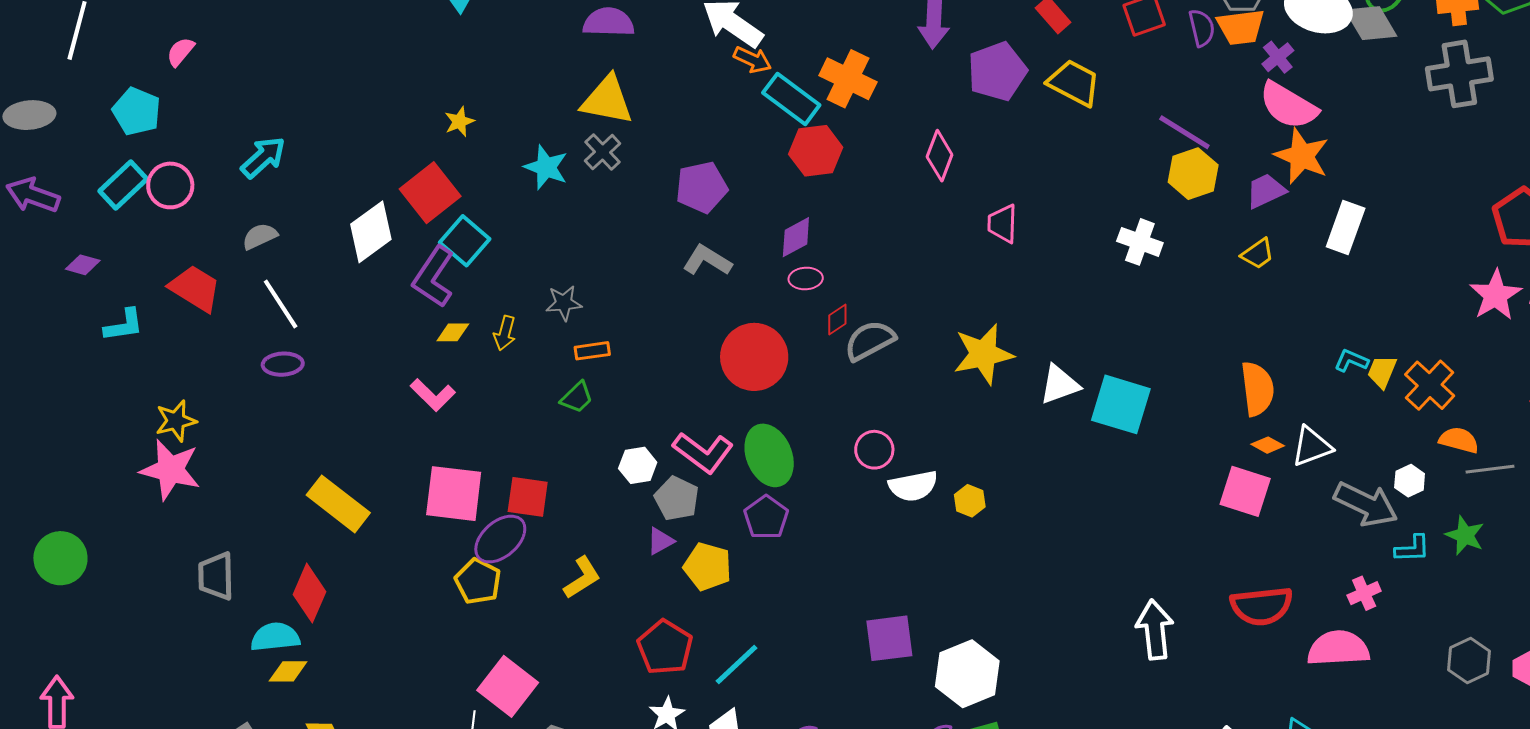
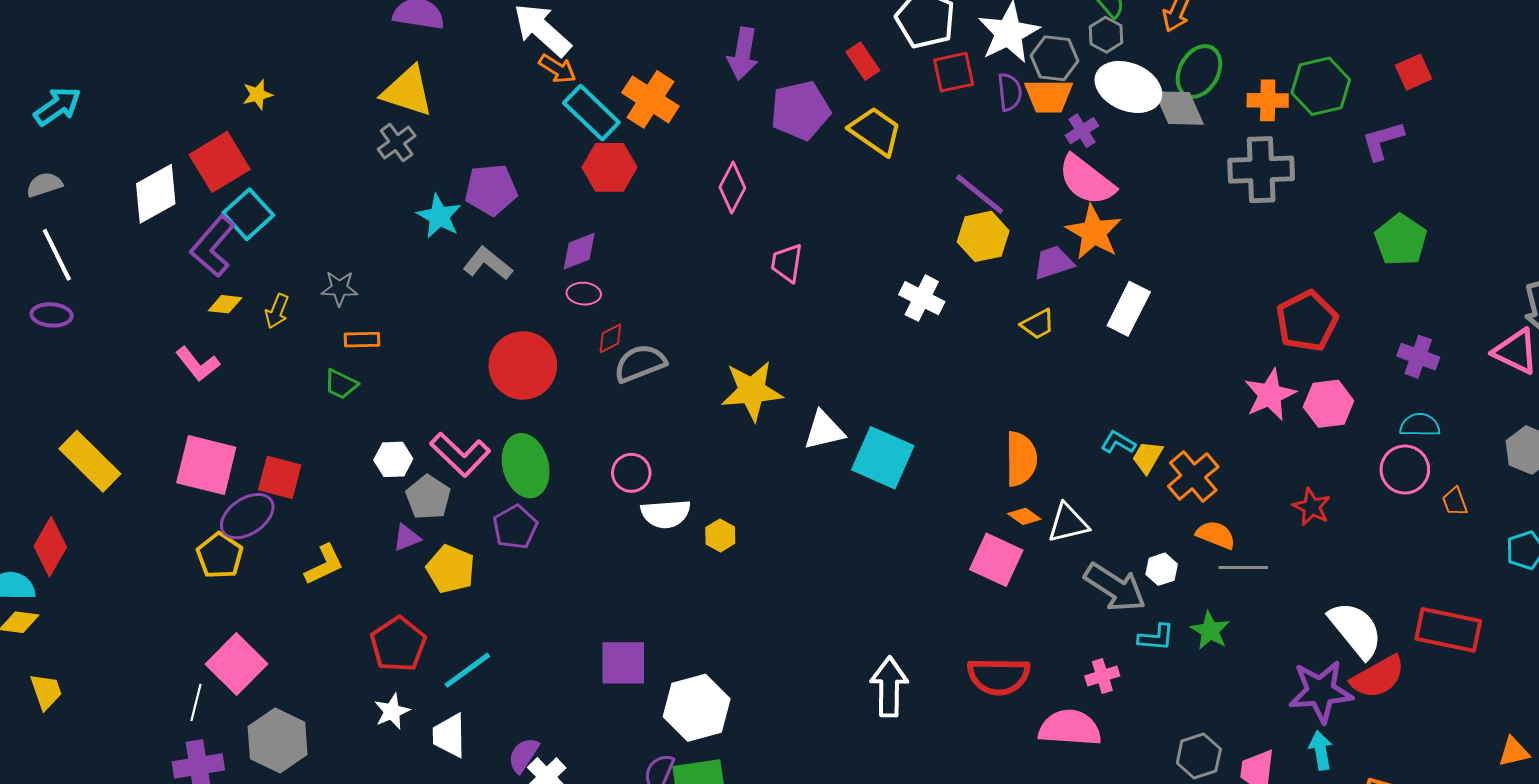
cyan star: (546, 167) -> (439, 216), moved
green trapezoid: (577, 397) -> (341, 384), turned 63

